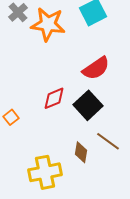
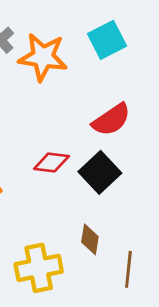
red diamond: (54, 98) -> (51, 162), turned 30
brown line: (108, 141) -> (128, 269), moved, turned 60

